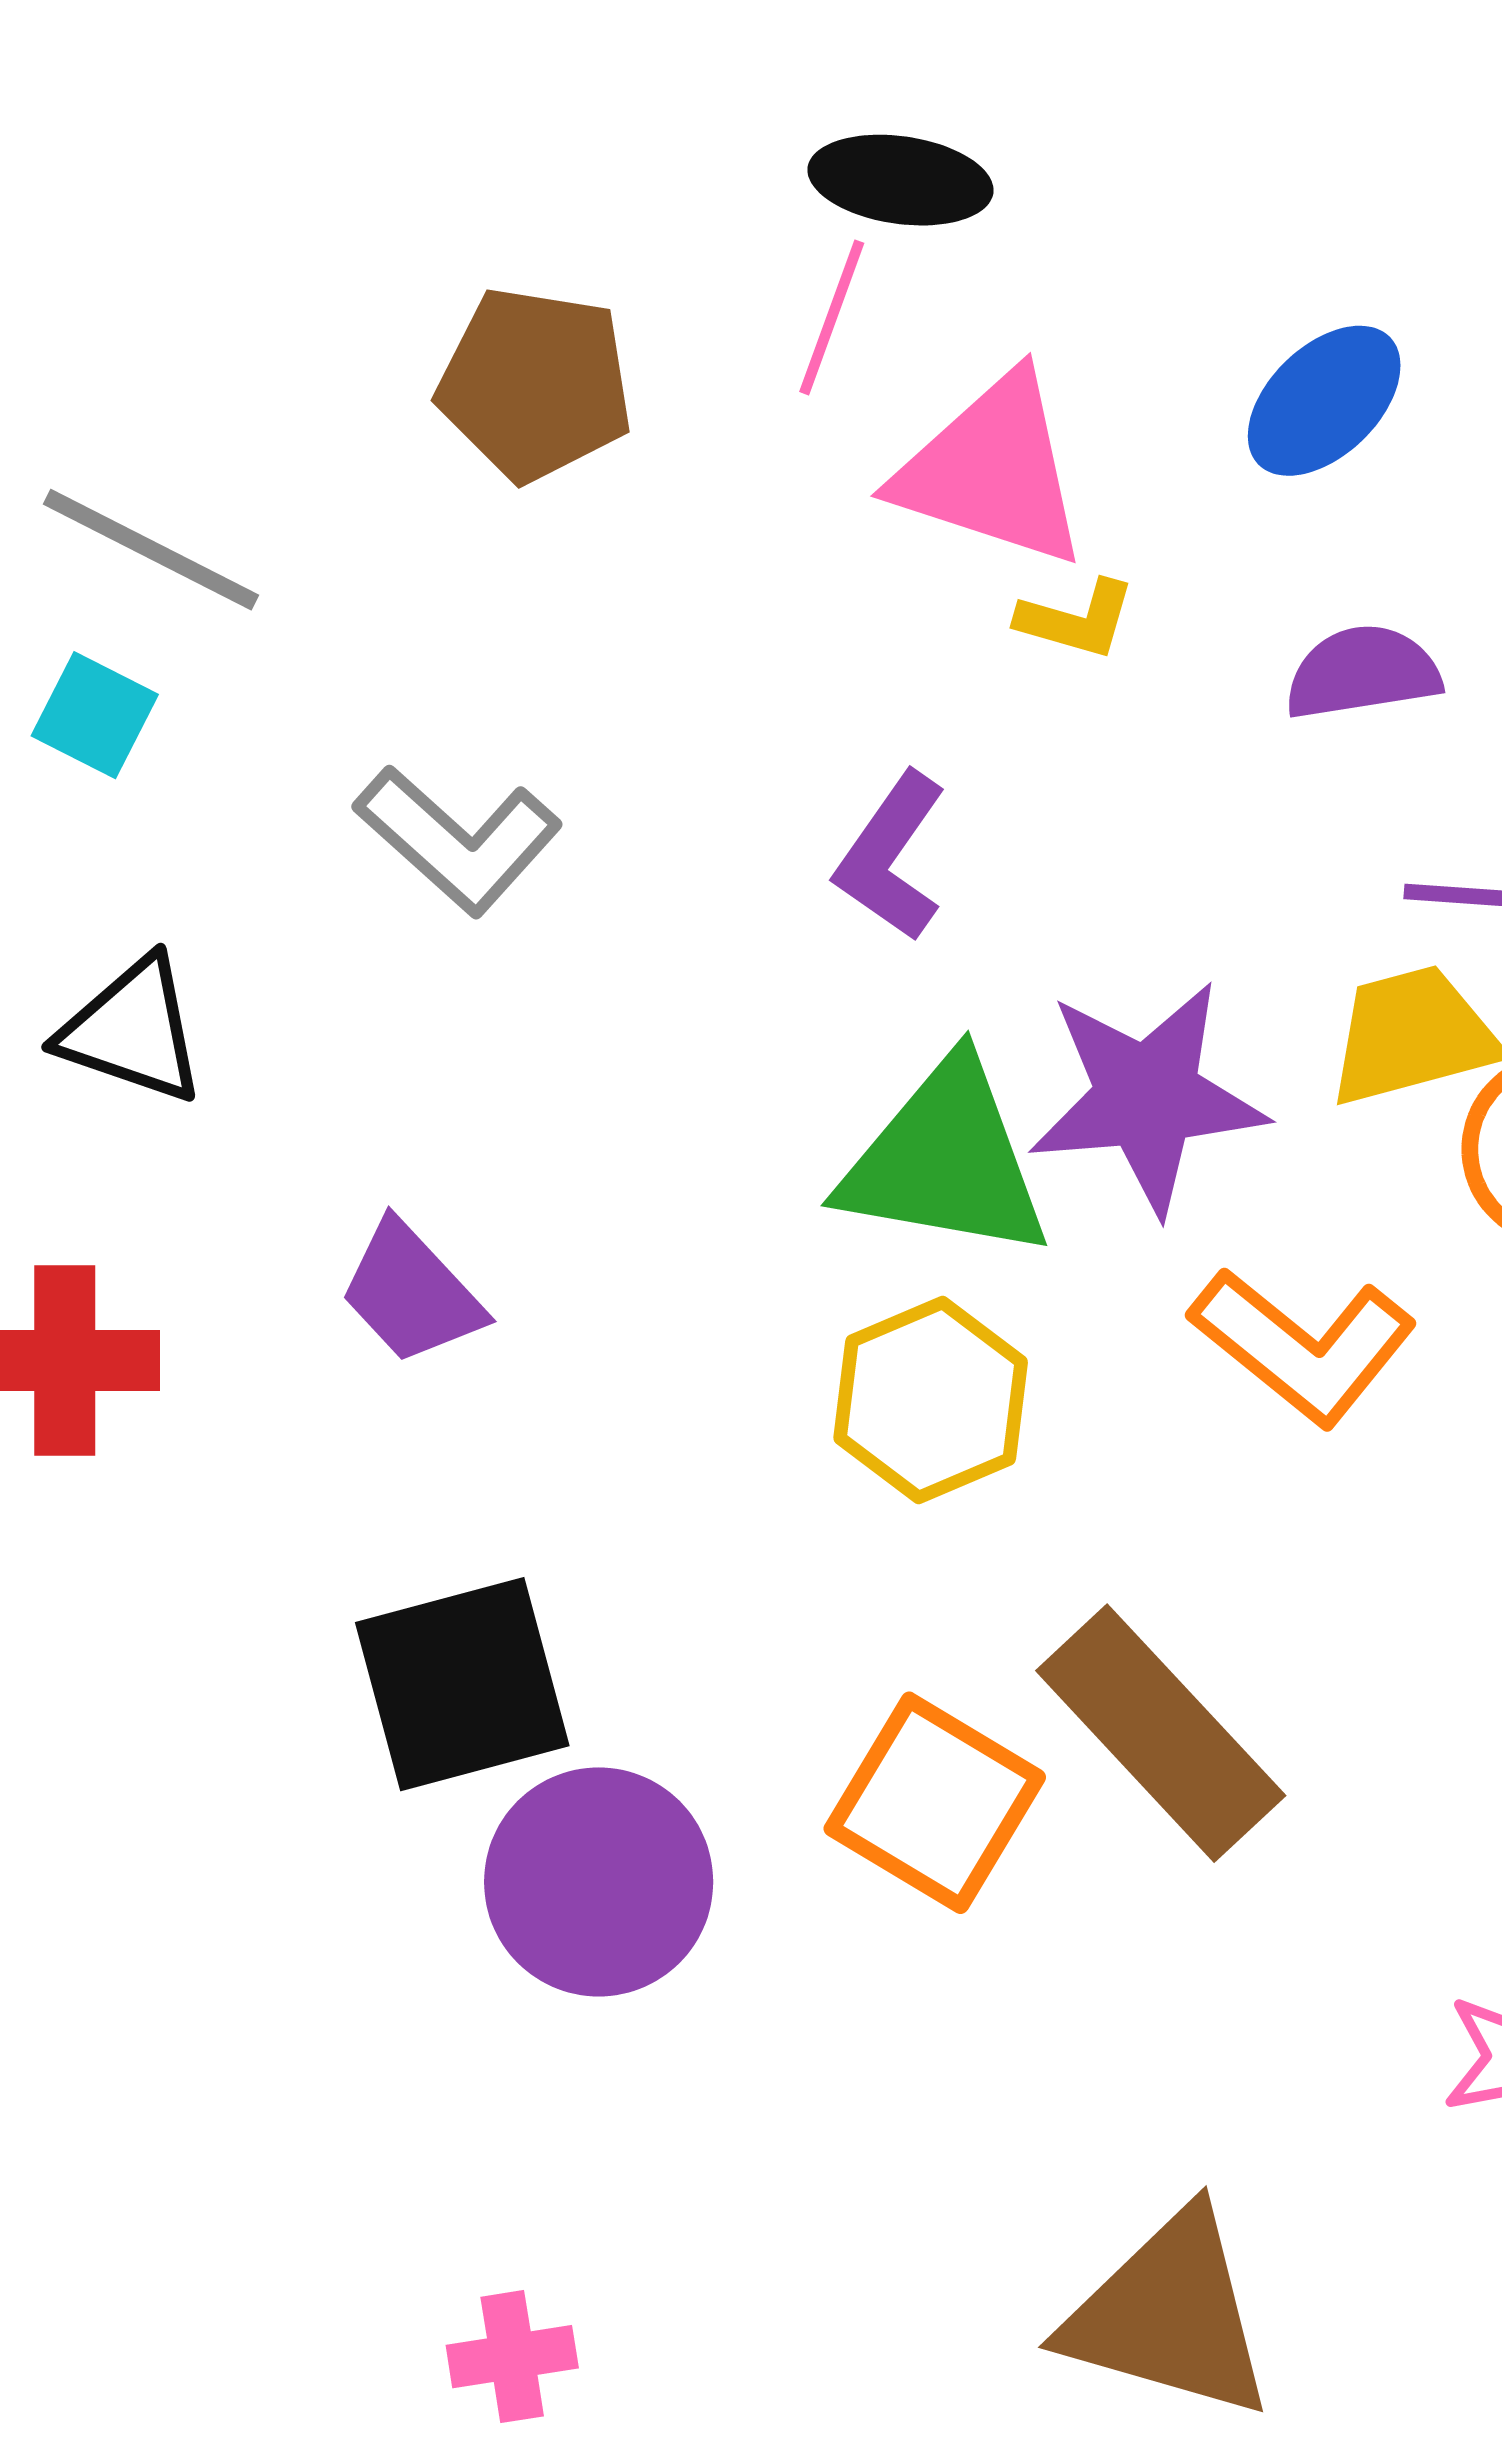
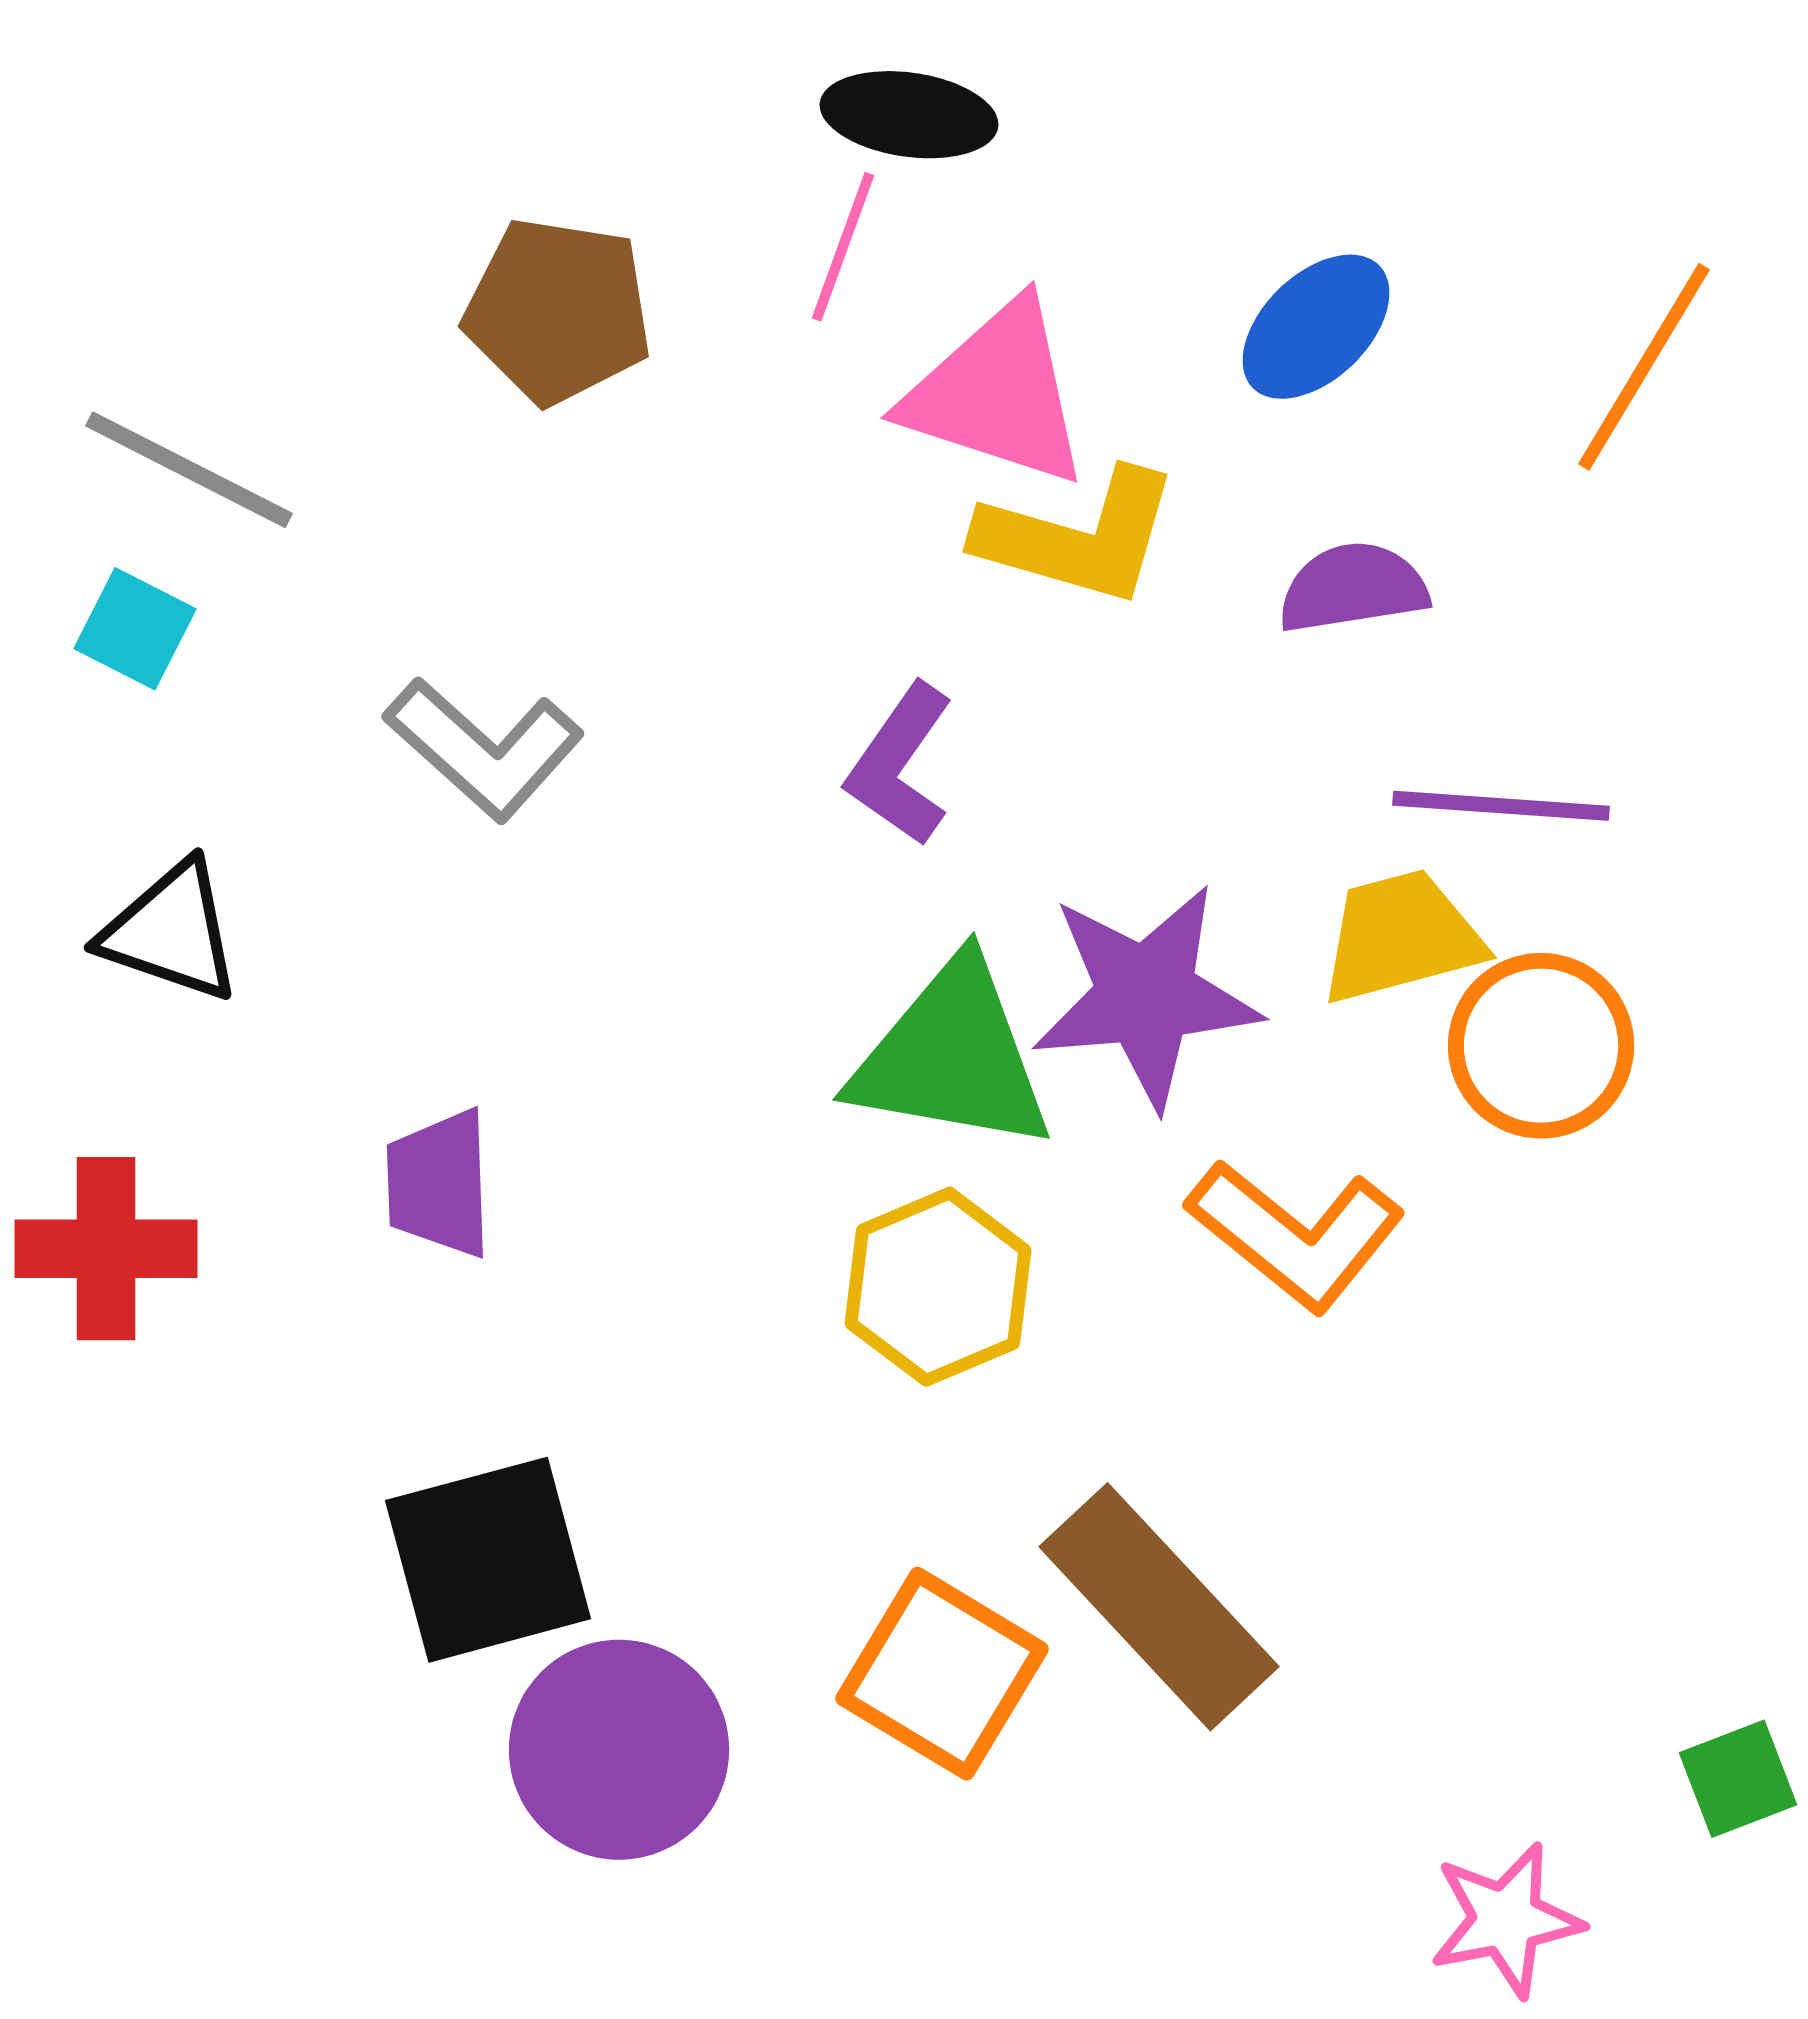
yellow L-shape: (1076, 619) -> (1078, 537), size x1.8
purple trapezoid: (411, 1293) -> (439, 1184), turned 41

